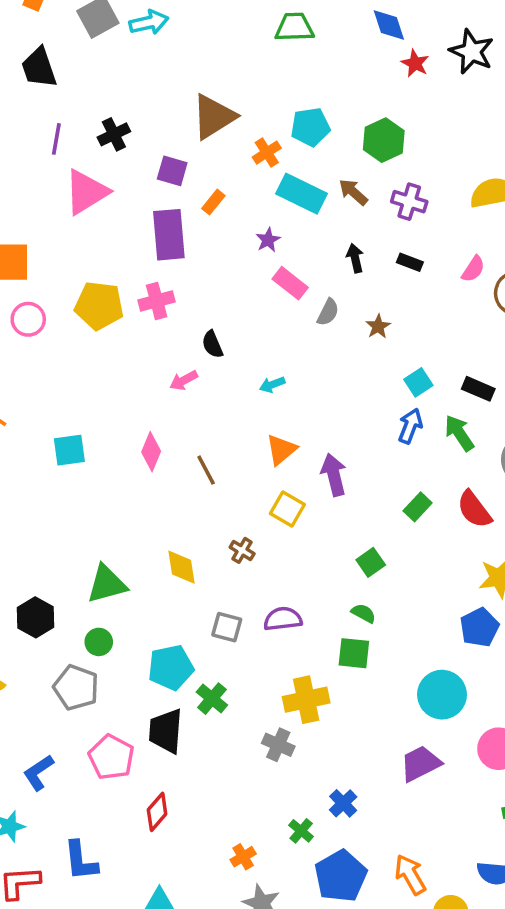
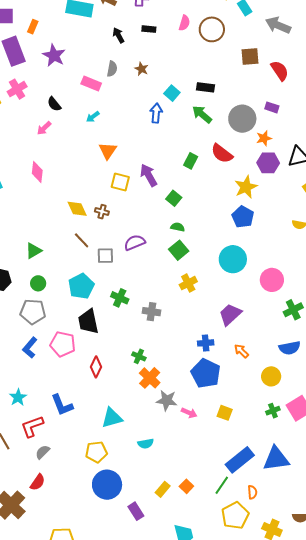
purple star: (268, 240) -> (54, 55), moved, size x1.6
pink rectangle: (290, 283) -> (91, 84), moved
blue arrow: (410, 426) -> (156, 113), moved
brown line: (206, 470) -> (82, 240), moved
purple arrow: (334, 475) -> (148, 175), moved
yellow diamond: (181, 567) -> (77, 209), moved
green triangle: (107, 584) -> (34, 251), size x0.7
green square: (354, 653) -> (179, 250), turned -30
green cross: (212, 699) -> (120, 298), moved
yellow cross: (306, 700) -> (188, 283), moved, size x0.7
purple trapezoid: (420, 764) -> (230, 314), moved
blue L-shape: (38, 773) -> (30, 348), moved
blue cross: (343, 803) -> (206, 343), moved, turned -35
green cross: (301, 831) -> (139, 356), moved
orange cross: (243, 857) -> (150, 378), size x1.5
orange arrow: (410, 875) -> (241, 351), moved, size x0.7

